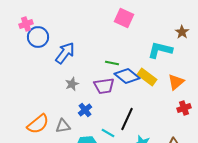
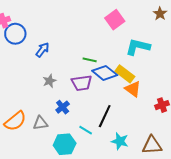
pink square: (124, 18) -> (115, 20), moved, turned 30
brown star: (182, 32) -> (160, 14), moved
blue arrow: (65, 53) -> (42, 50), size x0.7
orange triangle: (176, 82) -> (133, 89), moved, turned -42

